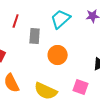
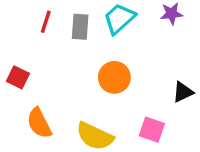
gray rectangle: (35, 36) -> (80, 27), moved

